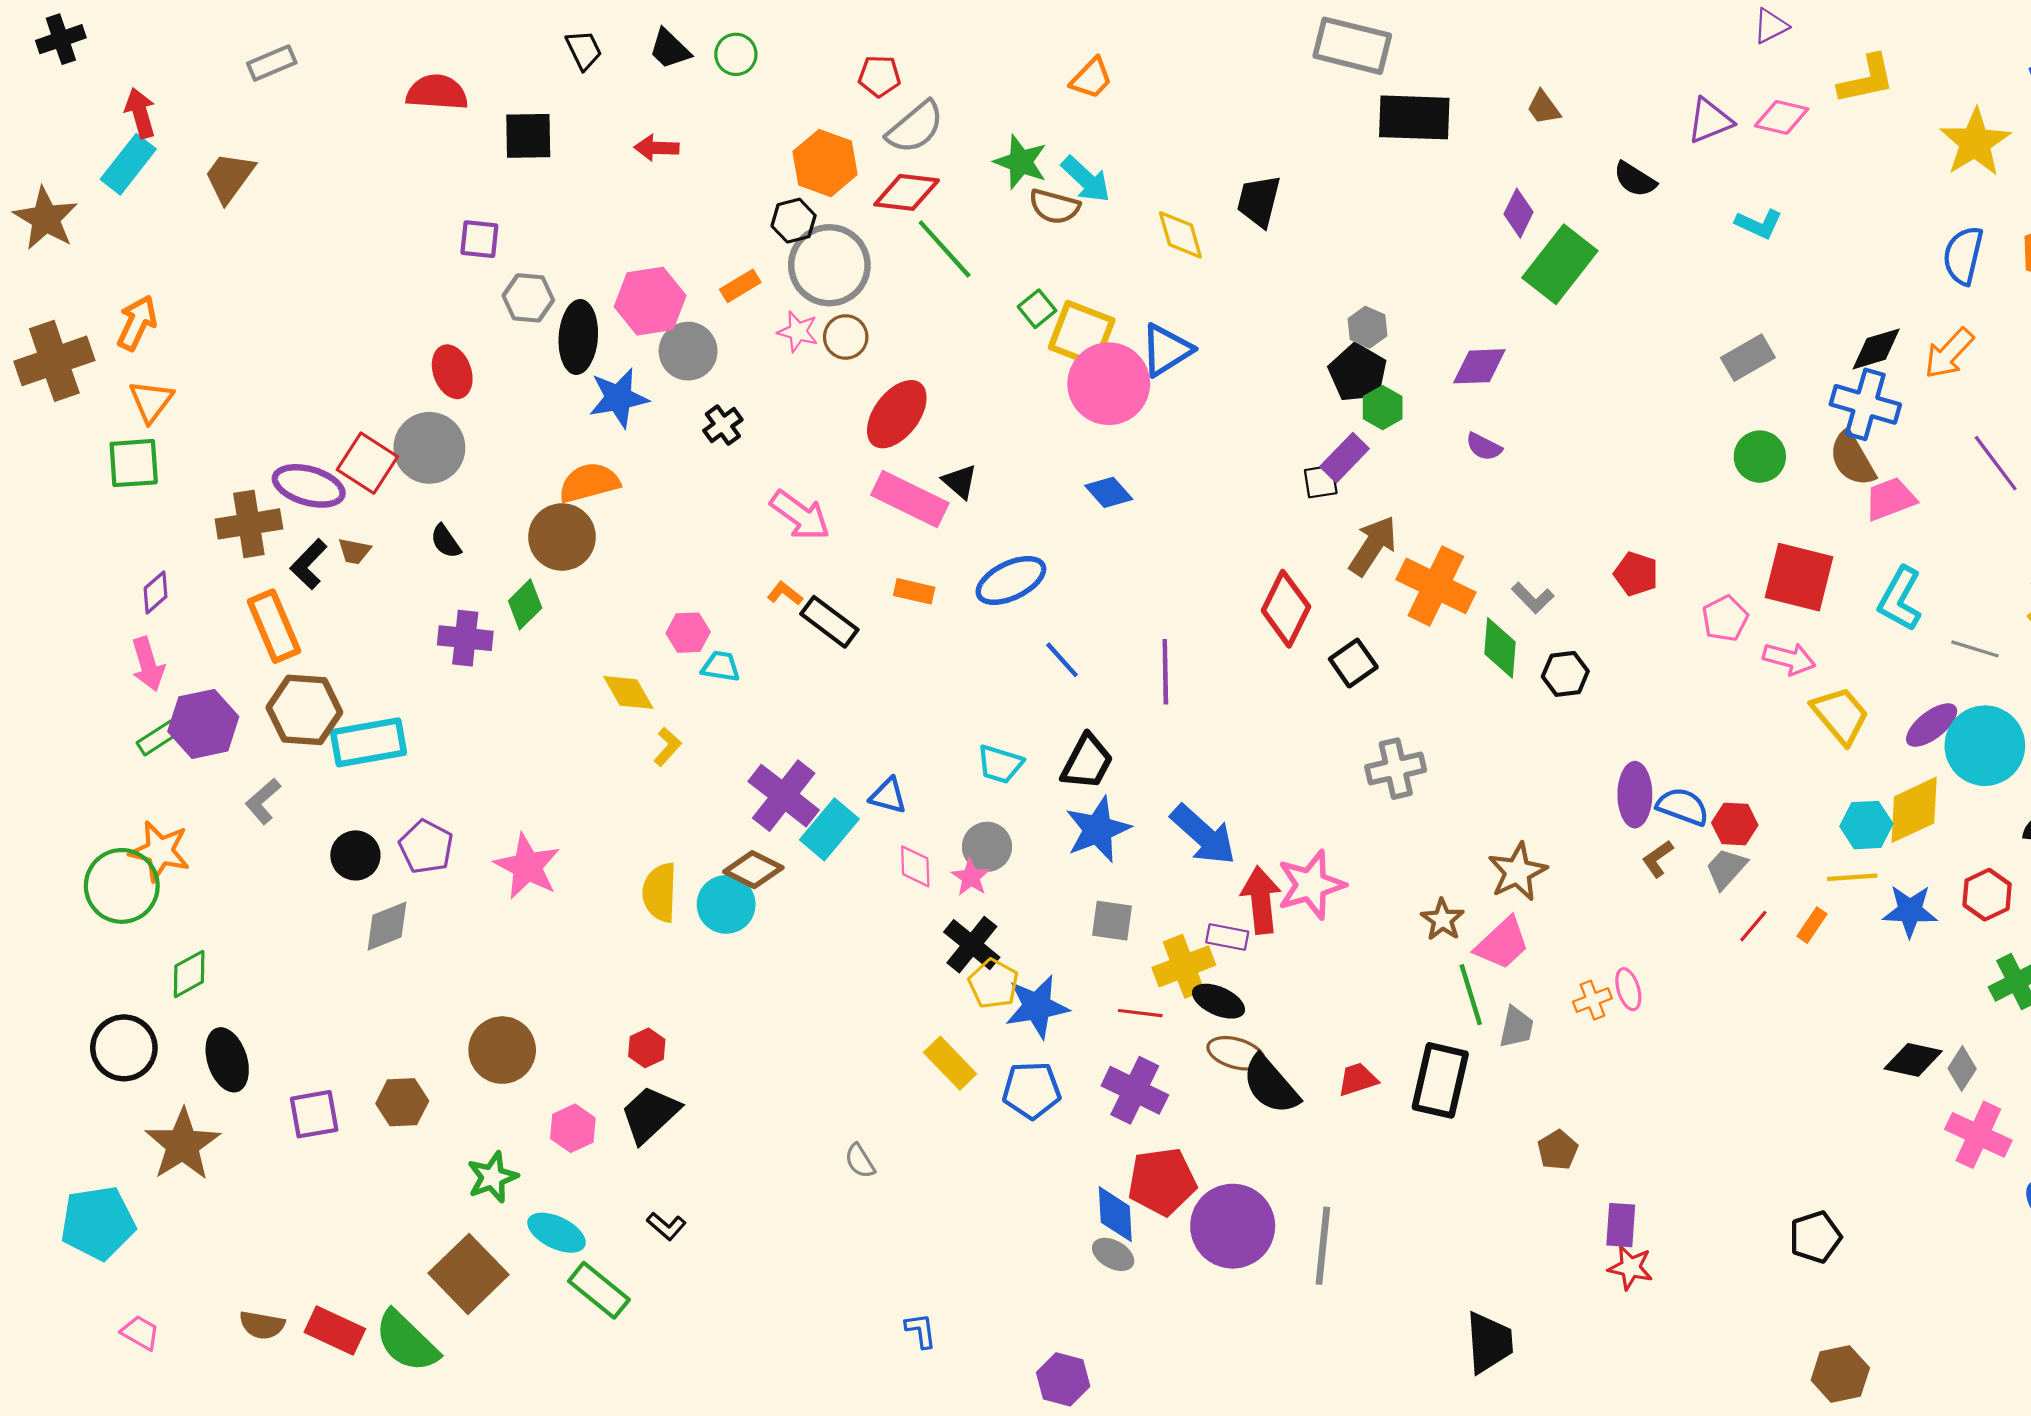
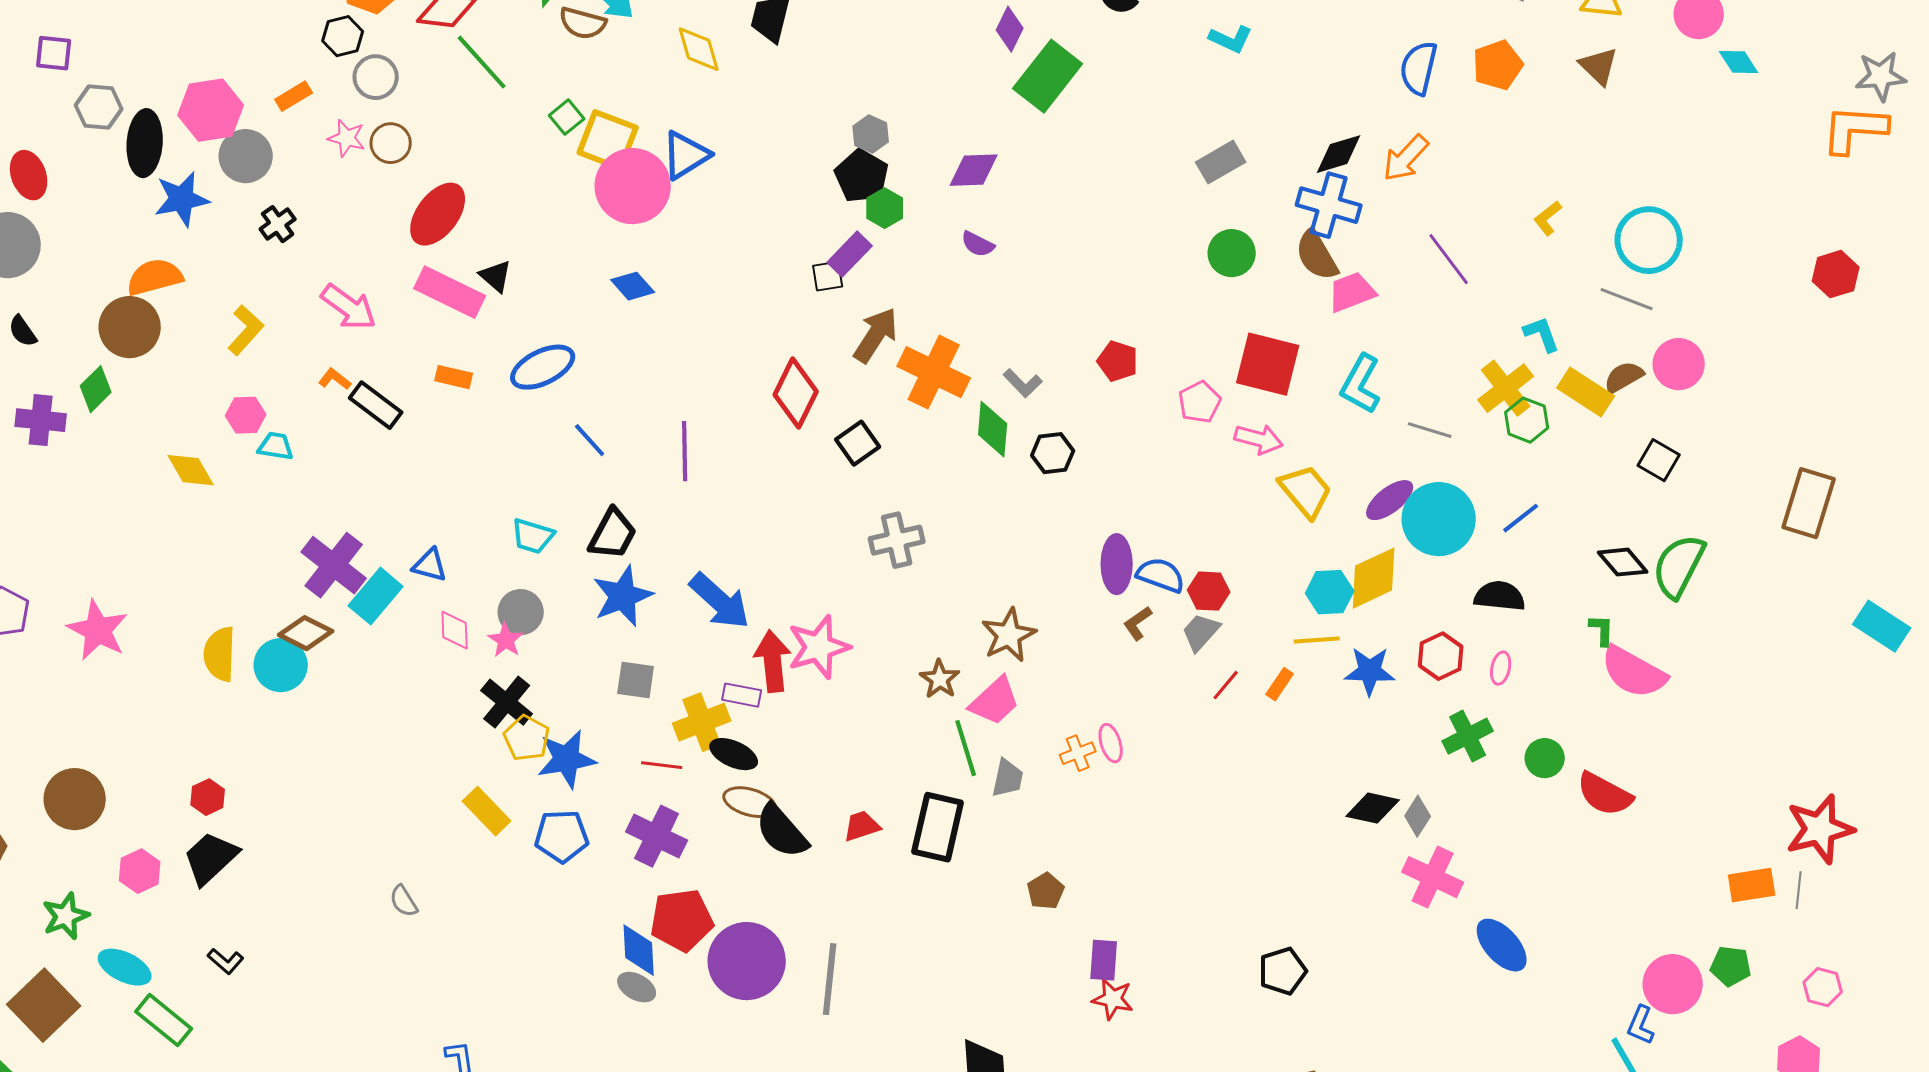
gray circle: (829, 265) -> (376, 77), size x0.6
yellow L-shape: (667, 747) -> (246, 330), moved, size x1.4

